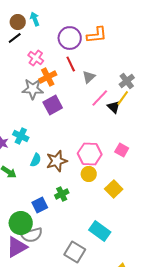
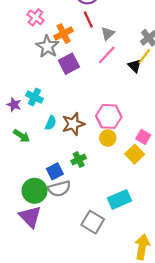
pink cross: (36, 58) -> (36, 17), moved
gray star: (33, 89) -> (47, 46), turned 30
pink line: (100, 98) -> (107, 55), moved
pink square: (122, 150) -> (143, 137), moved
cyan rectangle: (100, 231) -> (120, 199), turned -60
gray semicircle: (32, 235) -> (59, 189), moved
purple triangle: (17, 247) -> (30, 217), turned -45

